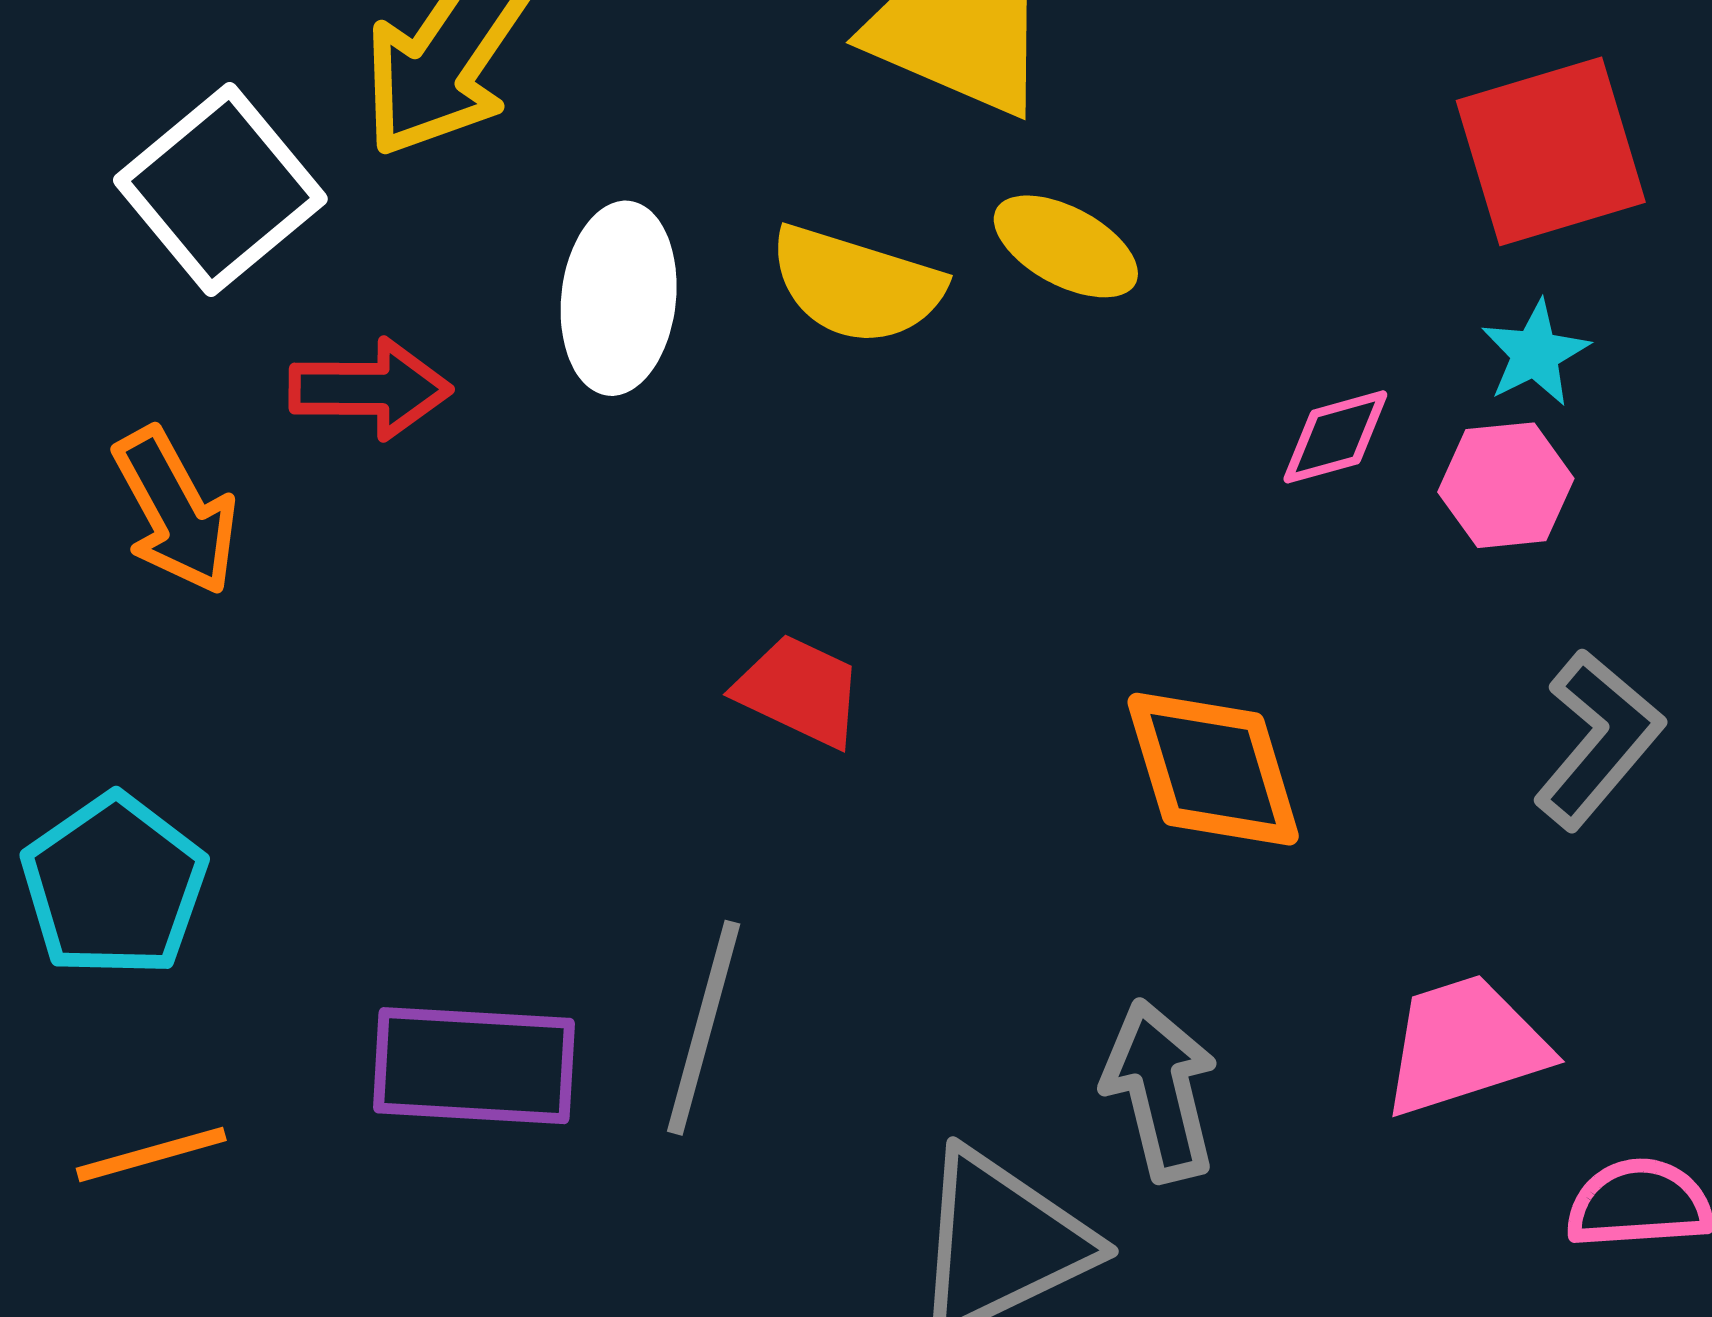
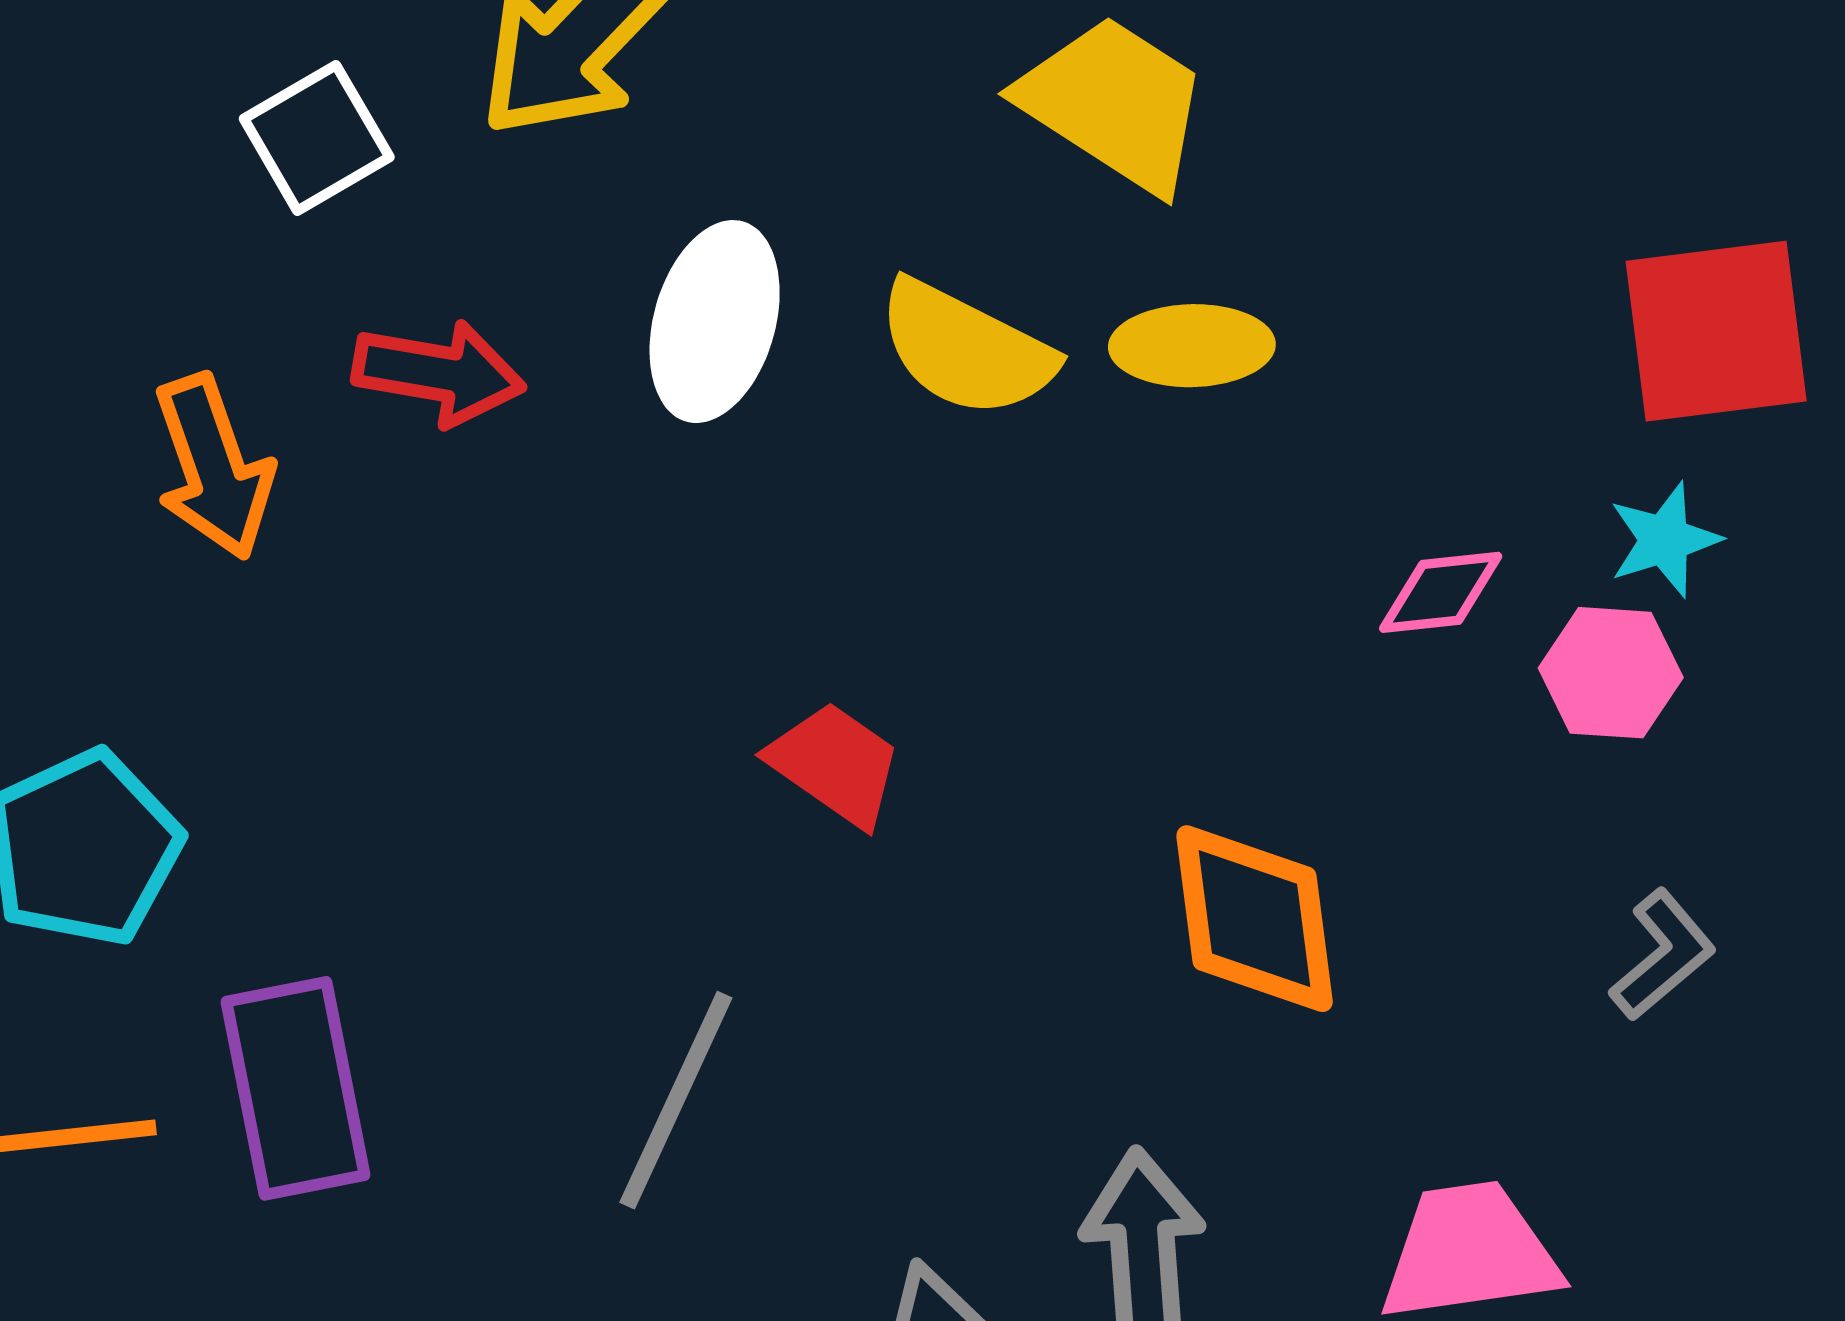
white square: (220, 190) -> (317, 138), size x0.7
yellow ellipse: (1066, 246) -> (1192, 346), turned -39
gray L-shape: (1598, 739) -> (1663, 955), size x0.7
purple rectangle: (474, 1066) -> (296, 1088), moved, turned 66

